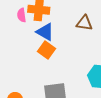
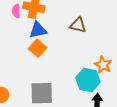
blue triangle: (45, 32) -> (38, 30), turned -48

